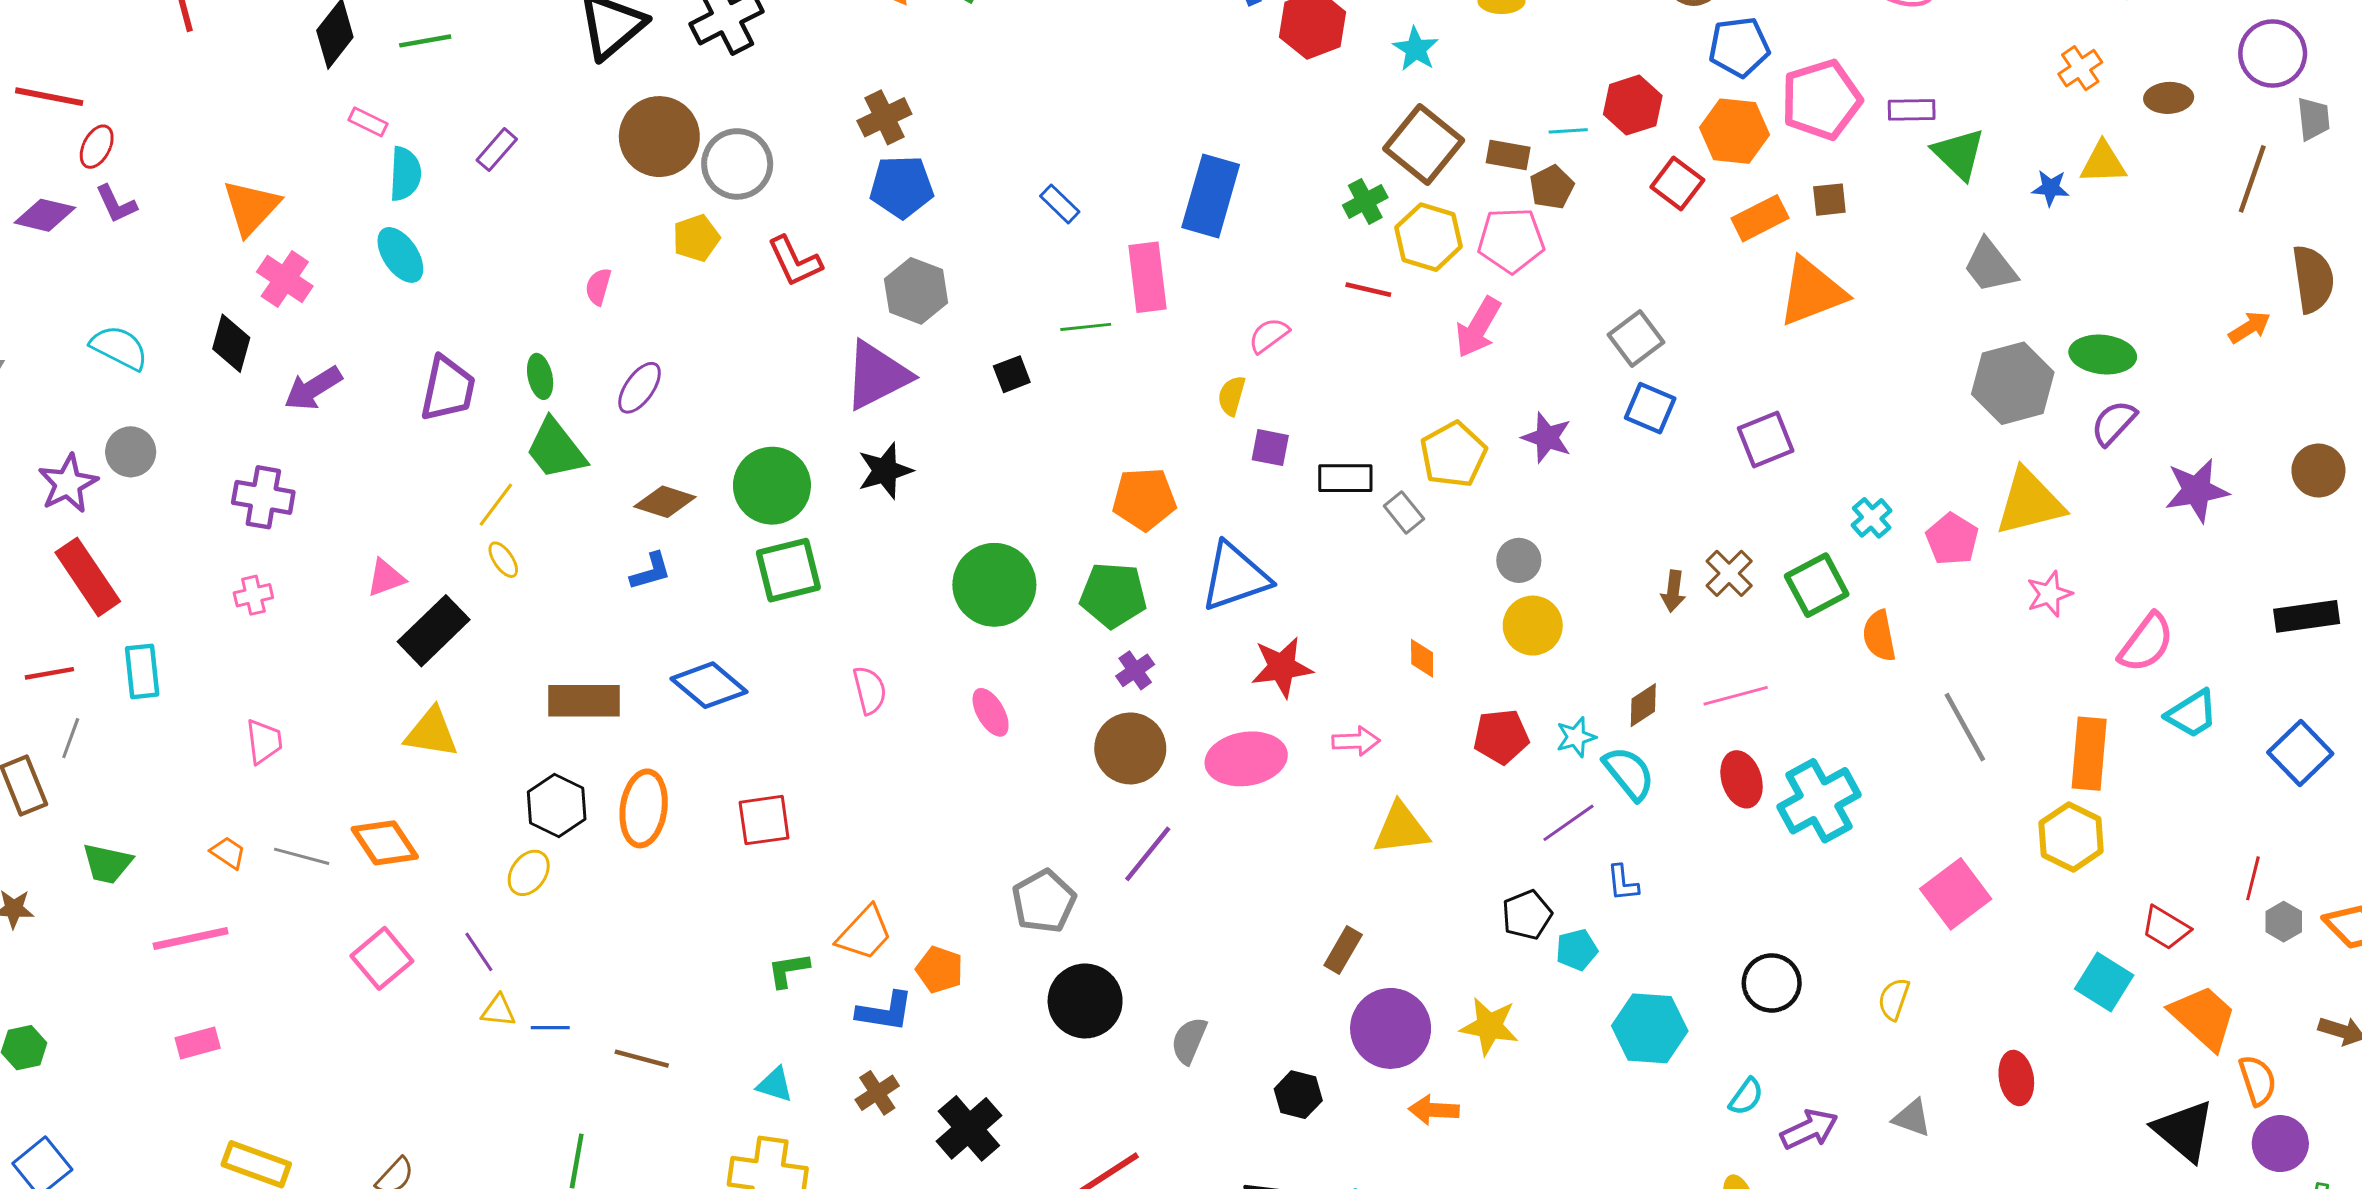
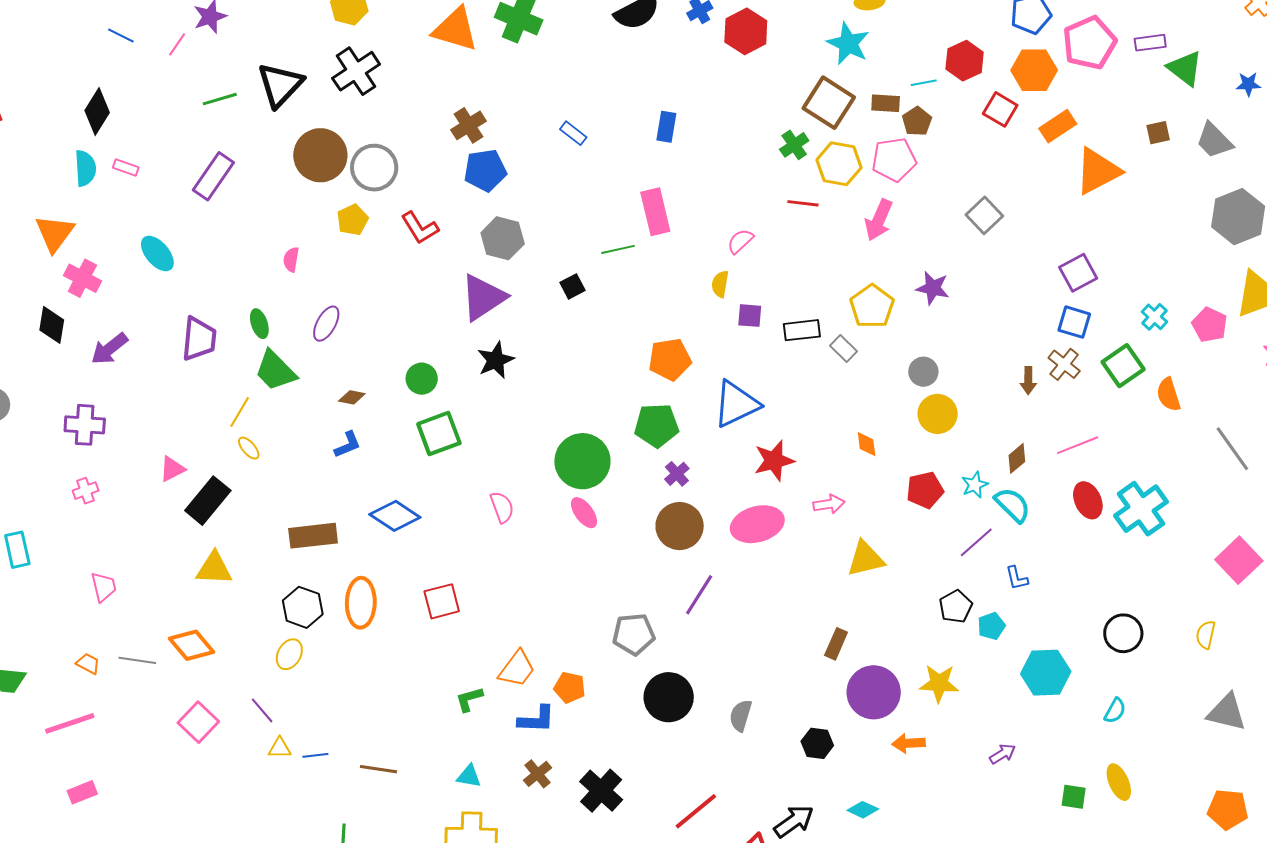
green line: (425, 41) -> (220, 99), moved
cyan star: (1416, 49) -> (848, 44), moved, size x1.4
purple rectangle: (497, 150) -> (213, 176), size x1.6
cyan semicircle: (405, 174) -> (85, 168), moved
blue rectangle: (1211, 196) -> (666, 127), moved, size x0.6
brown square: (1829, 200) -> (1158, 133), moved
blue rectangle: (1060, 204) -> (573, 133), moved
blue square: (1650, 408) -> (1074, 322), moved
green circle: (772, 486) -> (422, 379), size x0.6
brown diamond: (665, 502) -> (352, 397), size x0.7
green circle: (994, 585) -> (582, 461), moved
gray pentagon: (1044, 901) -> (634, 634), turned 30
gray triangle: (1912, 1118) -> (1227, 712), size x1.5
purple arrow: (1809, 1129) -> (1003, 754), moved, size x0.7

